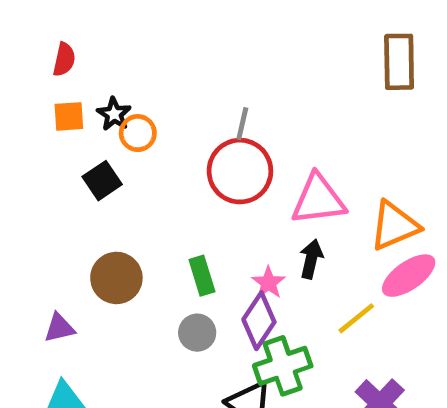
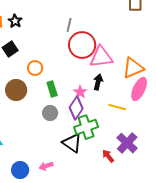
orange circle: (138, 133) -> (35, 68), moved
red circle: (240, 171) -> (82, 45), moved
pink ellipse: (409, 276) -> (139, 89), turned -30
yellow line: (356, 318) -> (117, 107), turned 54

